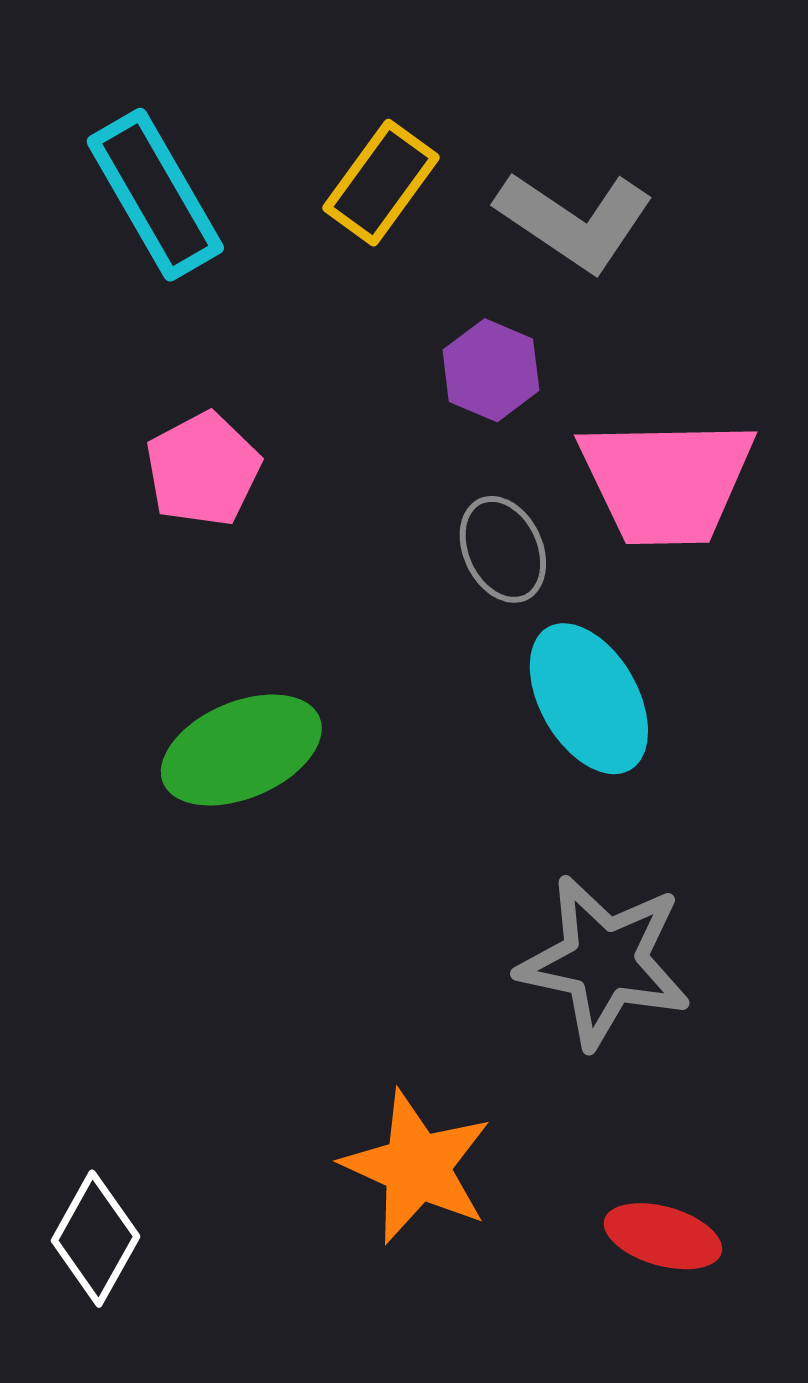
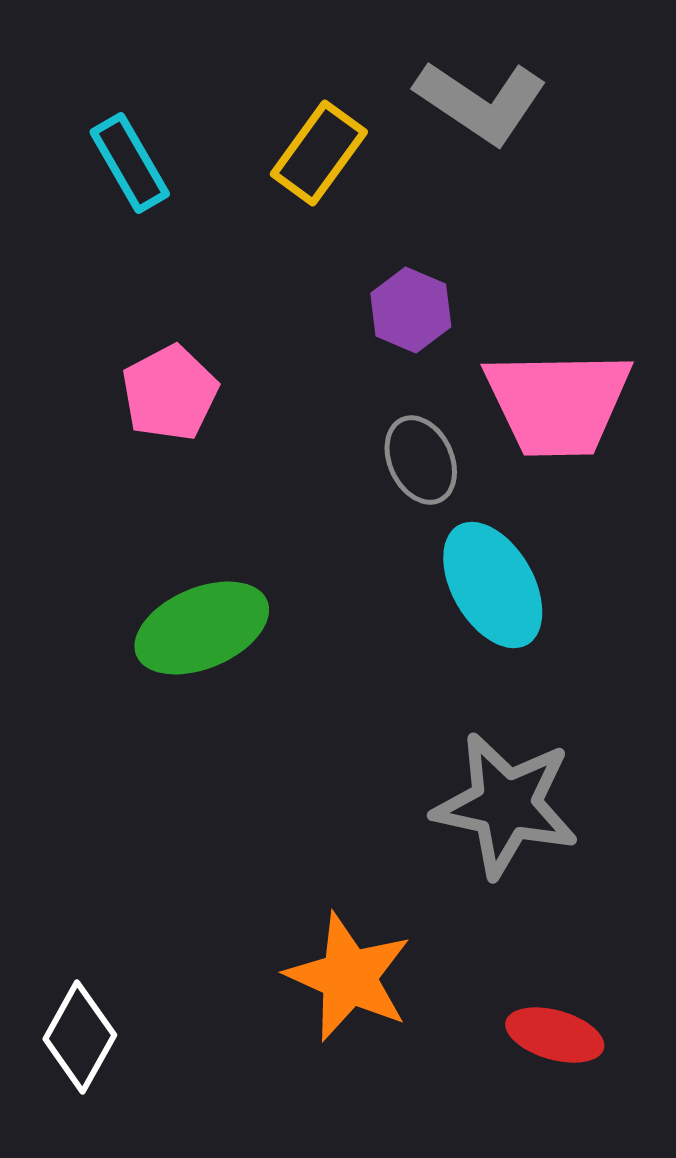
cyan rectangle: (155, 195) -> (130, 163), size x0.7
gray L-shape: (575, 221) -> (481, 102), moved

